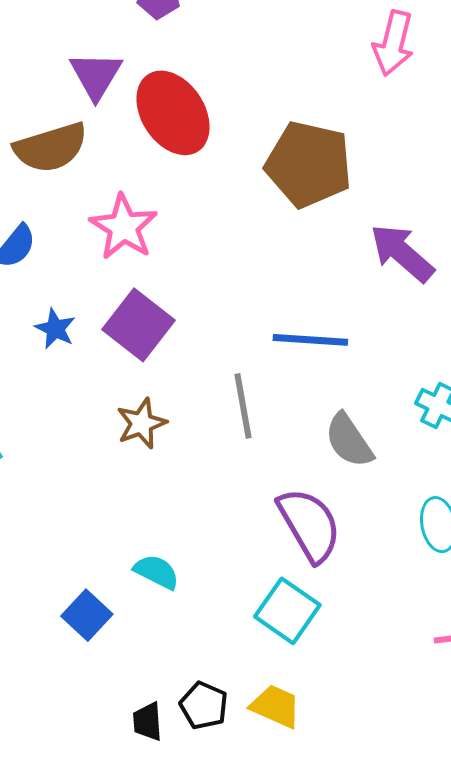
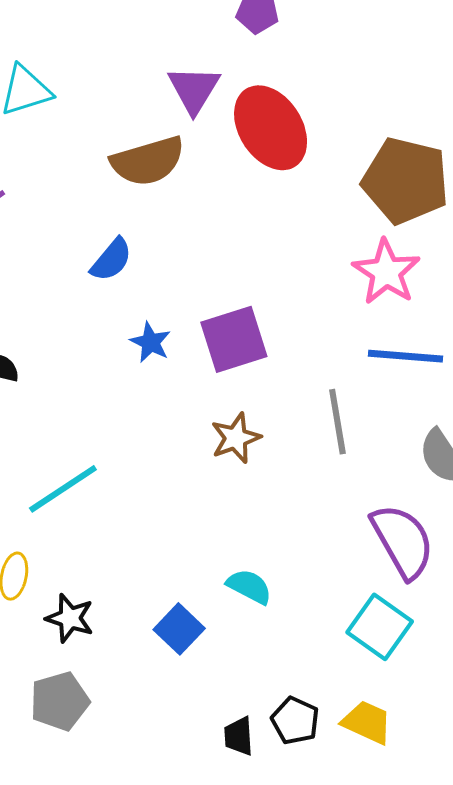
pink star: (124, 227) -> (386, 272), moved
purple square: (139, 325) -> (234, 339), turned 34

